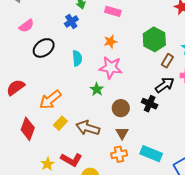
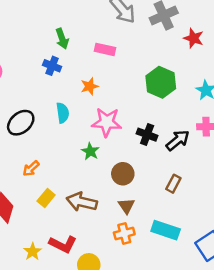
blue cross: (71, 22) -> (52, 66), turned -32
orange star: (110, 42) -> (90, 86), moved
black ellipse: (44, 48) -> (21, 123), moved
brown rectangle: (167, 61) -> (173, 184), moved
orange arrow: (50, 100) -> (31, 168), size x0.6
black cross: (150, 104) -> (147, 135), moved

